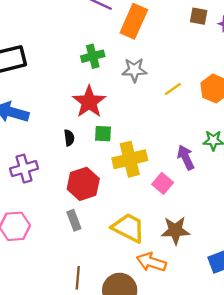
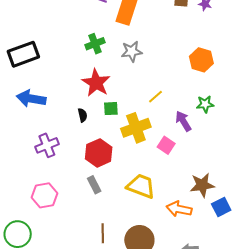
yellow line: (173, 89) -> (155, 97), moved
brown star: (175, 230) -> (202, 185), moved
orange arrow: (151, 262) -> (179, 209), moved

